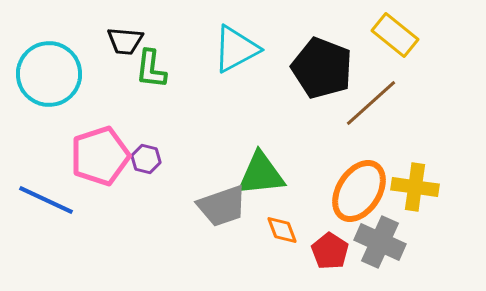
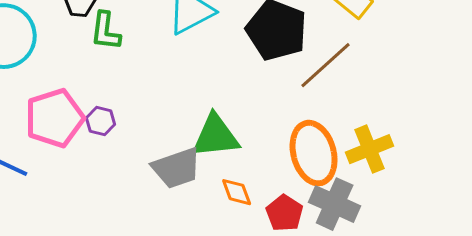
yellow cross: (415, 187) -> (370, 149), turned -30
orange ellipse: (359, 191) -> (314, 153), turned -48

